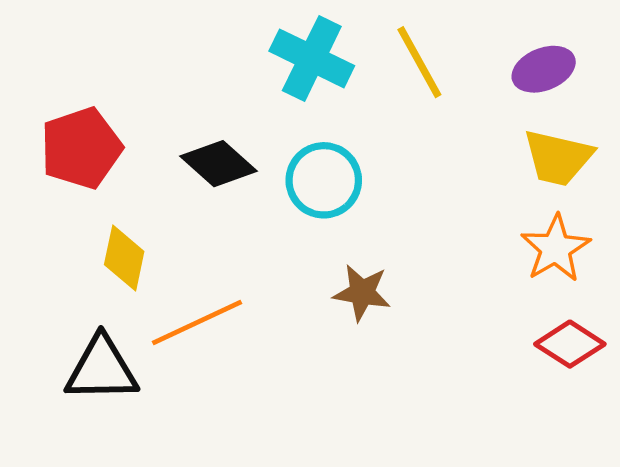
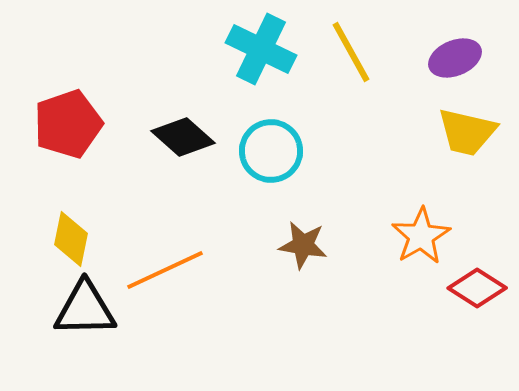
orange star: (556, 248) -> (421, 236), moved
yellow diamond: (124, 258) -> (71, 239), moved

